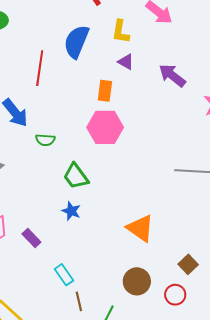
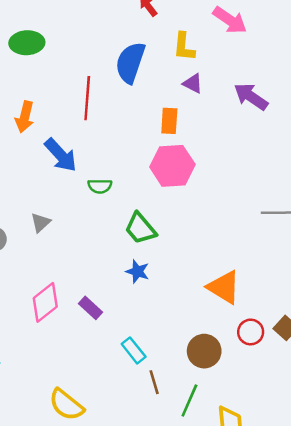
brown circle: (137, 281) -> (204, 351), moved
red circle: (175, 295) -> (251, 332), moved

